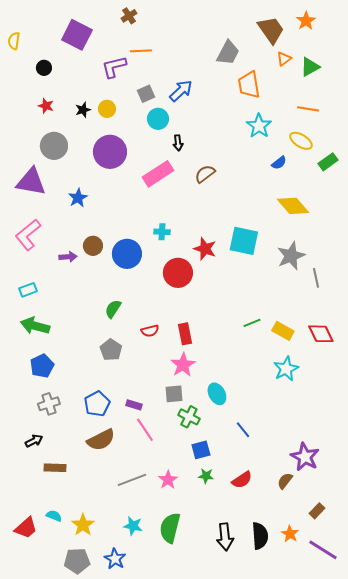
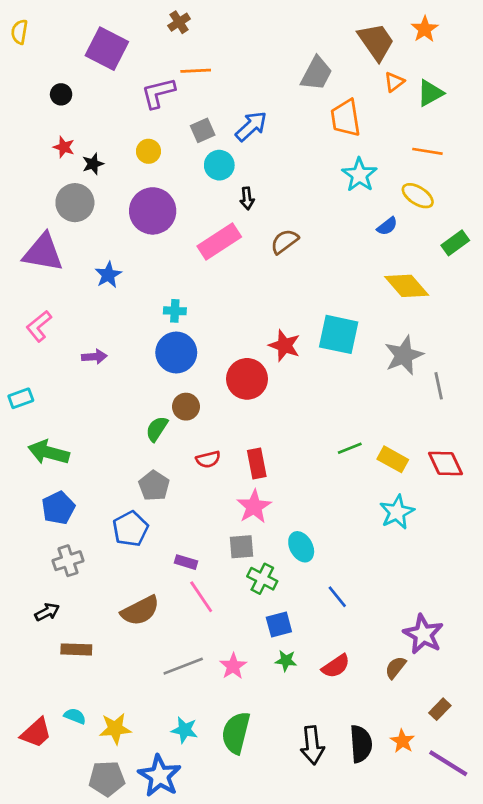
yellow semicircle: (14, 41) -> (19, 32), moved
black star: (83, 110) -> (93, 164), moved
green rectangle: (328, 162) -> (455, 243), moved
cyan cross: (162, 232) -> (175, 311), moved
pink L-shape: (28, 235) -> (39, 326), size x0.7
brown circle: (93, 246) -> (186, 407), moved
cyan rectangle: (28, 290) -> (21, 398), moved
blue pentagon: (97, 404) -> (130, 529), moved
yellow star: (83, 525) -> (115, 729), turned 30
blue star: (115, 559) -> (160, 776), size x1.4

